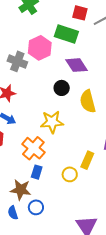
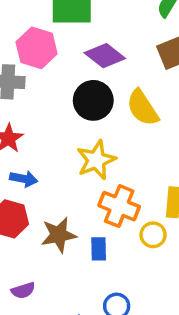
black circle: (62, 88) -> (93, 100), size x1.5
orange cross: (33, 148) -> (119, 206), moved
brown star: (21, 190) -> (59, 235), moved

